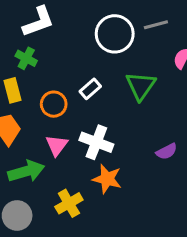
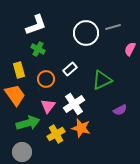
green cross: (26, 58) -> (38, 49), moved
green triangle: (141, 86) -> (102, 80), moved, turned 30
white cross: (96, 142) -> (74, 104), turned 35
yellow cross: (69, 203) -> (56, 134), moved

